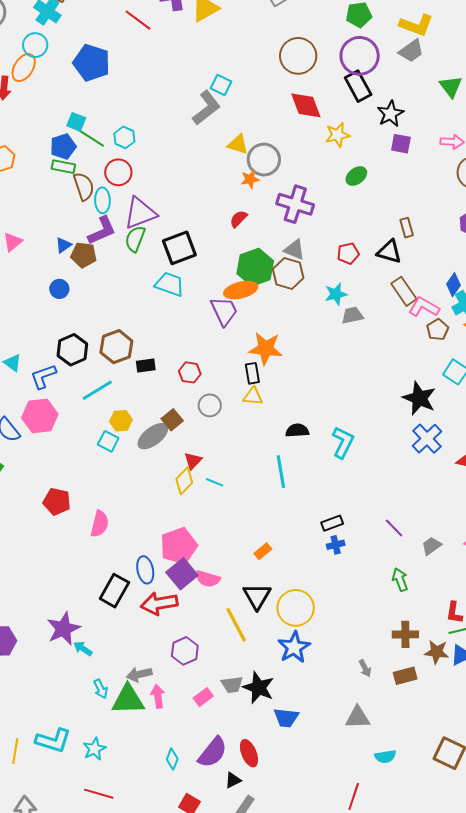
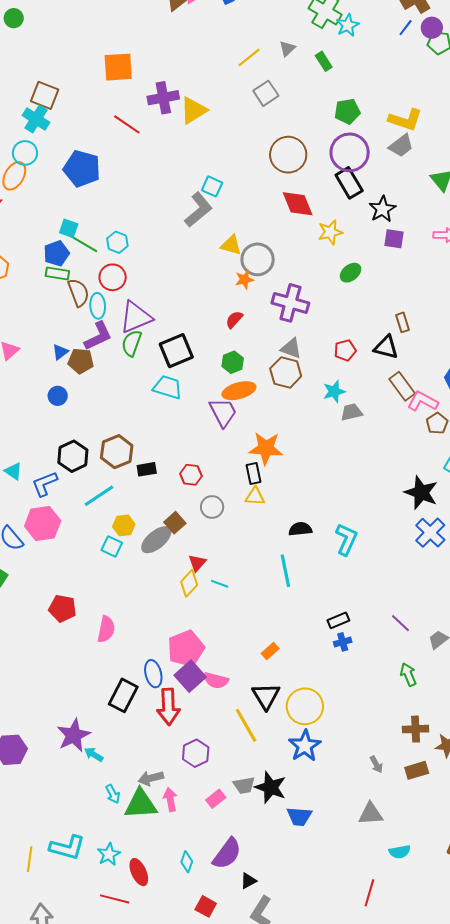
green hexagon: (255, 267) -> (233, 362), moved, size x0.6
red arrow: (159, 603) -> (168, 707), turned -81
red ellipse: (249, 753) -> (139, 872), moved

